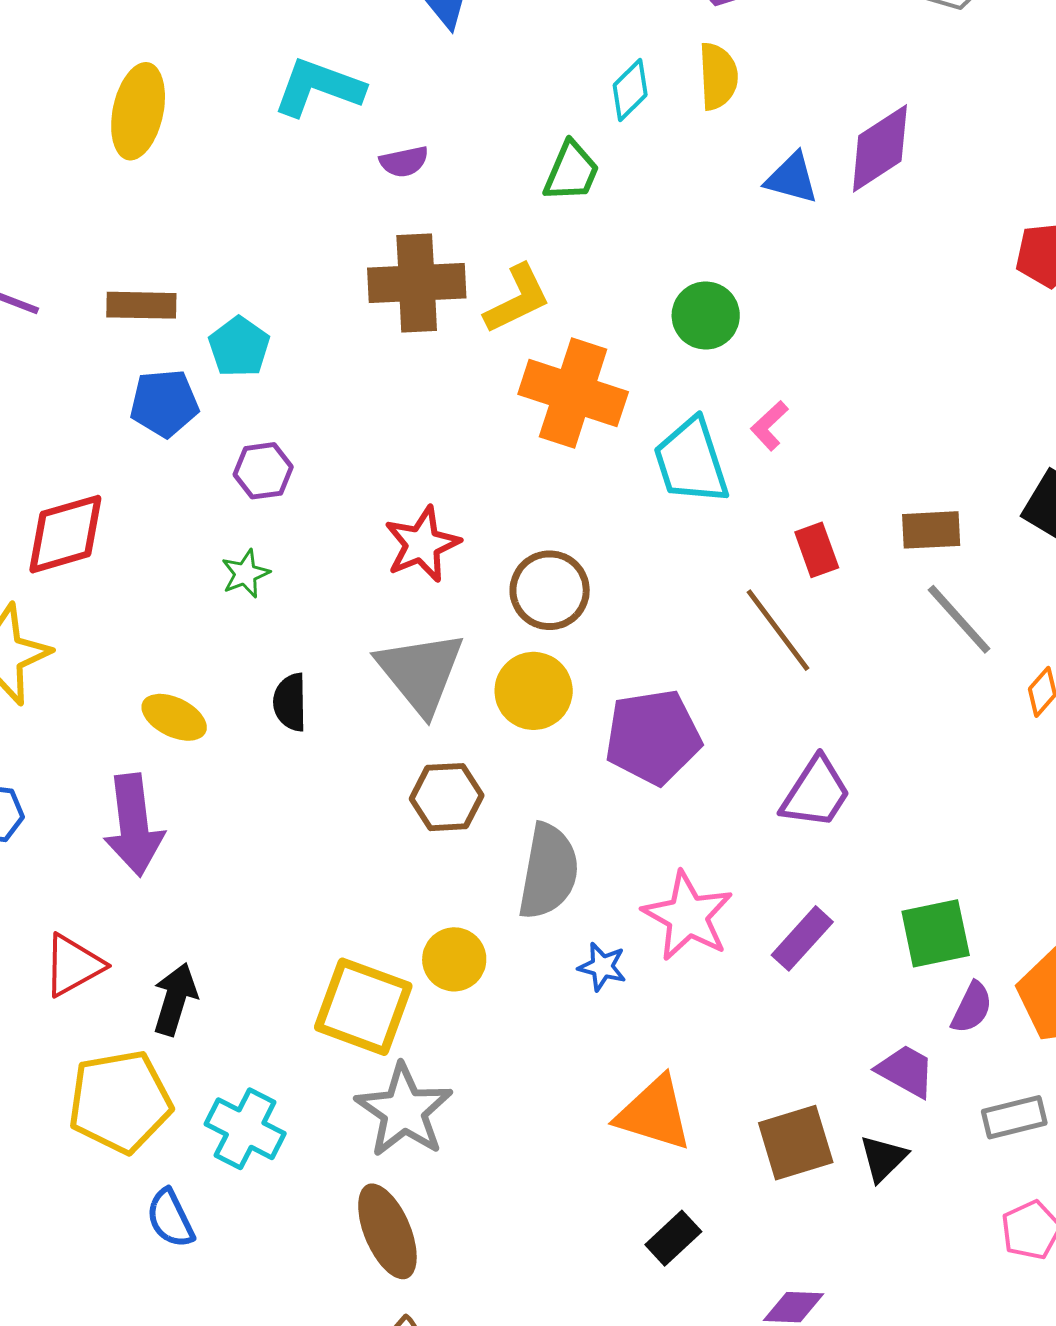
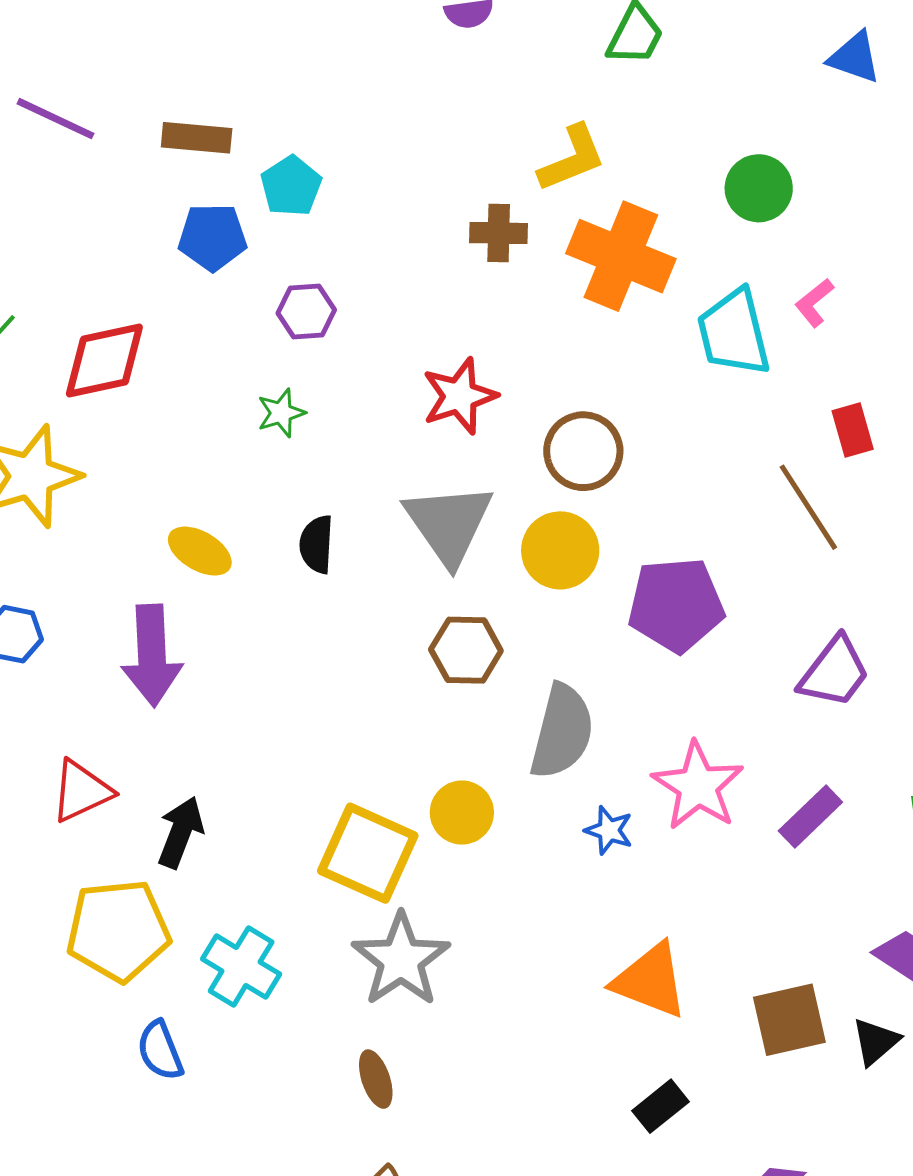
brown cross: (417, 283) -> (499, 233), moved, size x0.6
brown ellipse: (387, 1231) -> (376, 1079), size x0.6

